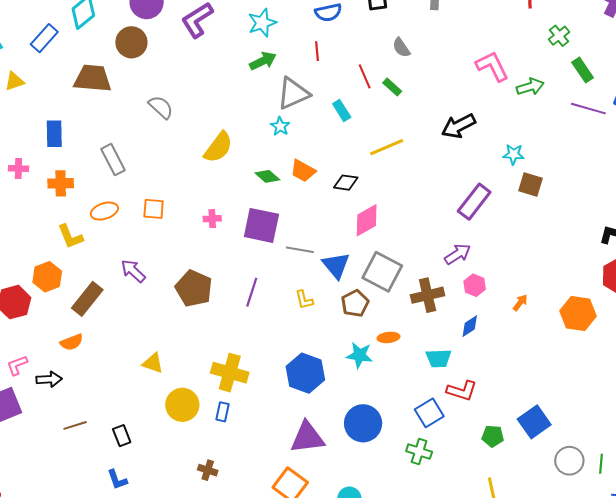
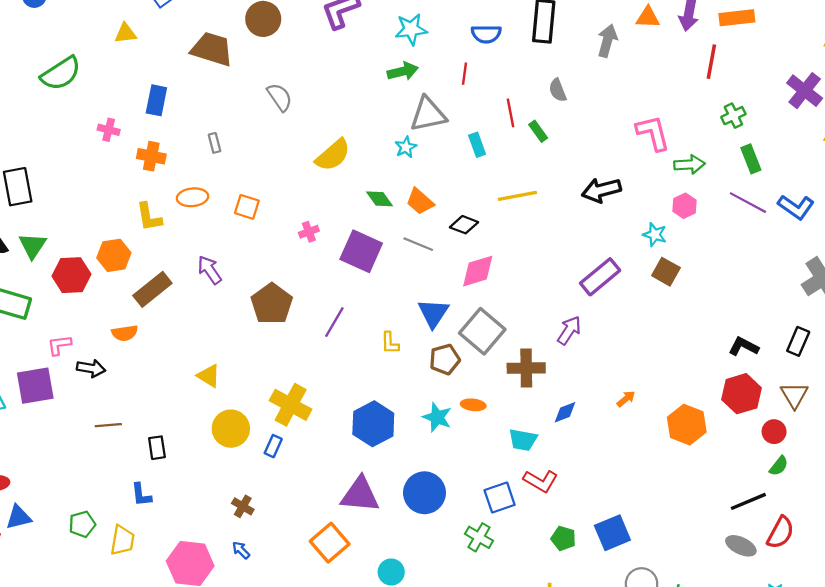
gray rectangle: (113, 160) -> (215, 143), size x0.6
pink cross: (212, 219) -> (309, 232), turned -30
gray line: (300, 250) -> (418, 244), moved
purple arrow: (458, 254) -> (569, 330), turned -36
pink hexagon: (475, 285) -> (684, 206), moved

